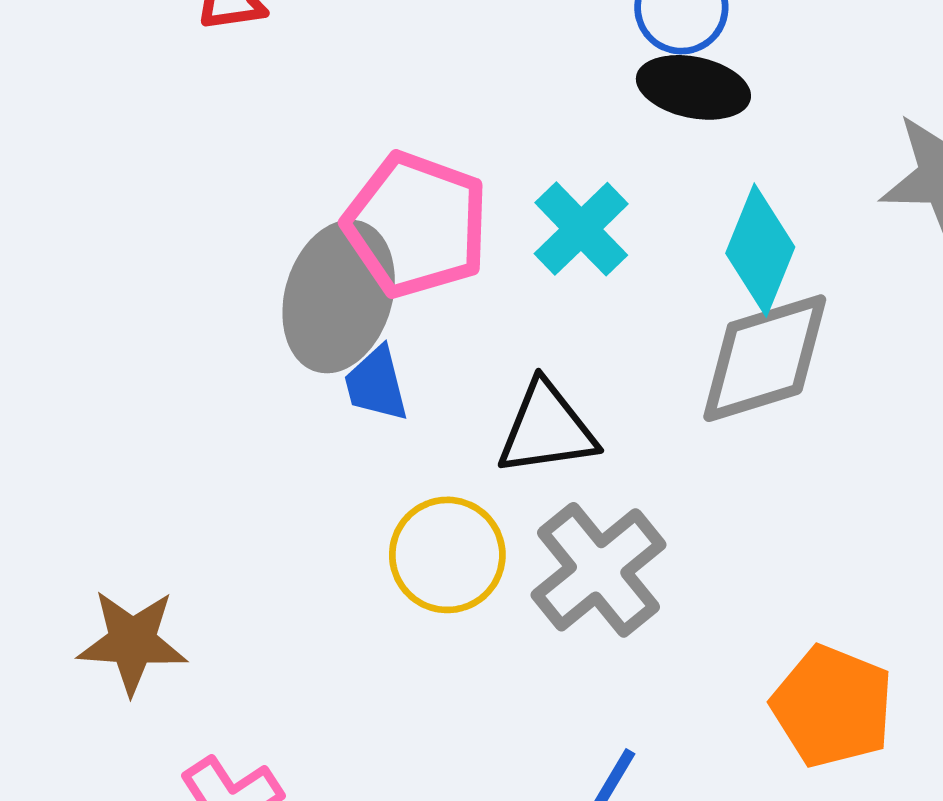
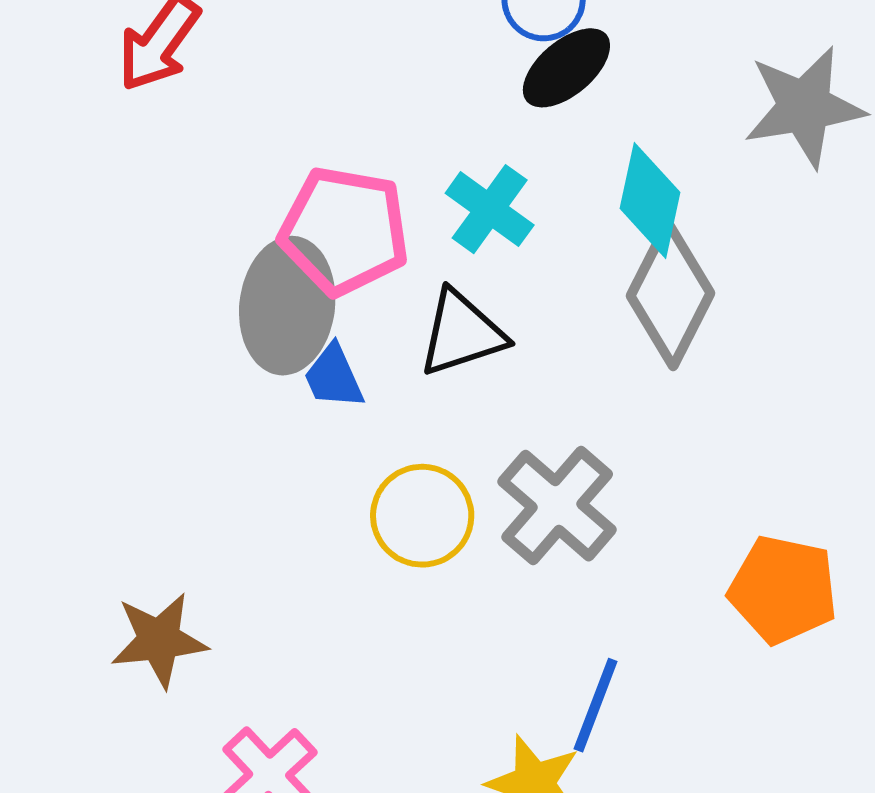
black ellipse: (693, 87) -> (566, 68), turned -42
gray diamond: (765, 358) -> (670, 294), turned -36
black triangle: (547, 429) -> (462, 333), moved

